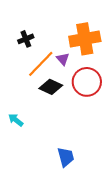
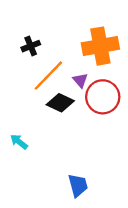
purple triangle: (63, 59) -> (80, 80), moved

